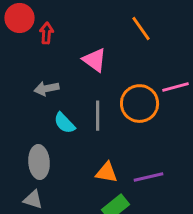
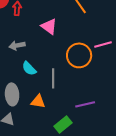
gray line: (98, 116) -> (53, 78), moved
orange triangle: (107, 173) -> (38, 101), moved

